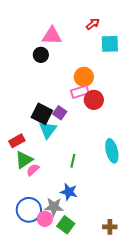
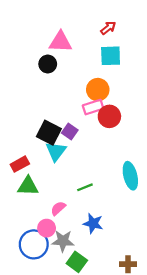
cyan square: (110, 44) -> (111, 56), moved
green triangle: (24, 160) -> (28, 186), turned 36
green line: (73, 161) -> (85, 187), turned 56
pink semicircle: (33, 170) -> (58, 208), moved
blue star: (69, 192) -> (93, 223), moved
pink circle: (45, 219) -> (47, 228), moved

